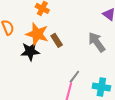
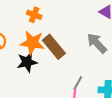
brown rectangle: (57, 40) -> (54, 47), size x1.6

